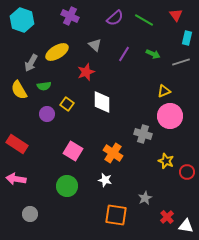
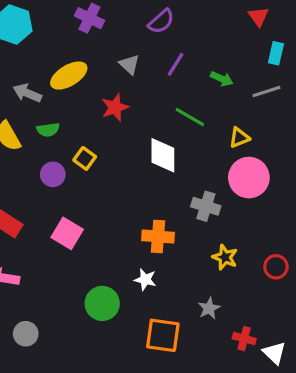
green line: (144, 20) -> (190, 117), moved
purple line: (124, 54) -> (176, 64), moved
gray arrow: (31, 63) -> (27, 93), turned 84
white diamond: (102, 102) -> (163, 155), moved
pink square: (73, 151) -> (67, 233), moved
orange cross: (113, 153) -> (158, 237), turned -30
yellow star: (166, 161) -> (225, 257), moved
green circle: (67, 186) -> (102, 303), moved
red cross: (167, 217) -> (244, 339), turned -32
white triangle: (186, 226) -> (274, 353), turned 35

